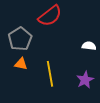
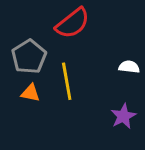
yellow line: (50, 74) -> (67, 81), moved

